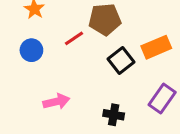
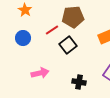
black square: (121, 60) -> (68, 45), moved

